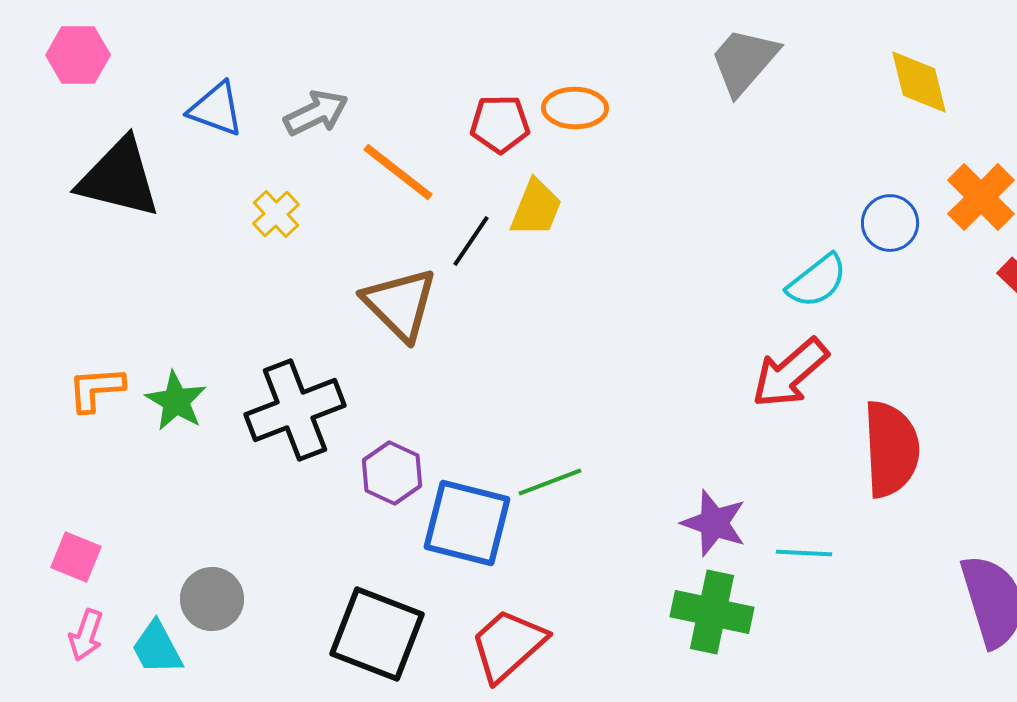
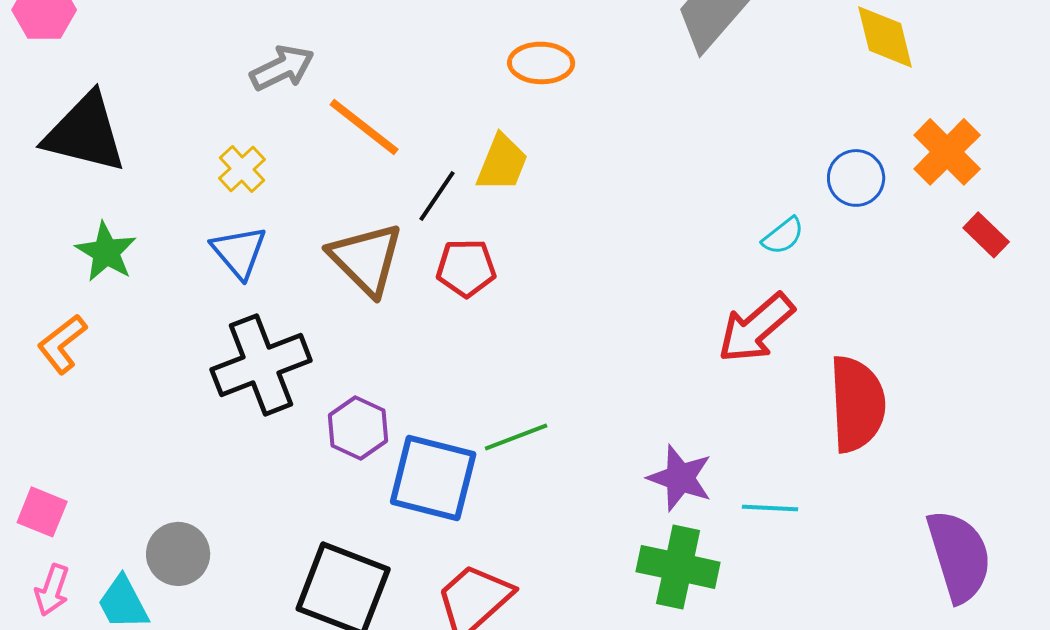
blue triangle: (216, 109) -> (239, 252), moved, turned 30
red pentagon: (500, 124) -> (466, 268), moved
cyan semicircle: (817, 281) -> (783, 236), size x0.7
orange L-shape: (96, 389) -> (62, 344), turned -34
green star: (176, 401) -> (106, 252), moved

